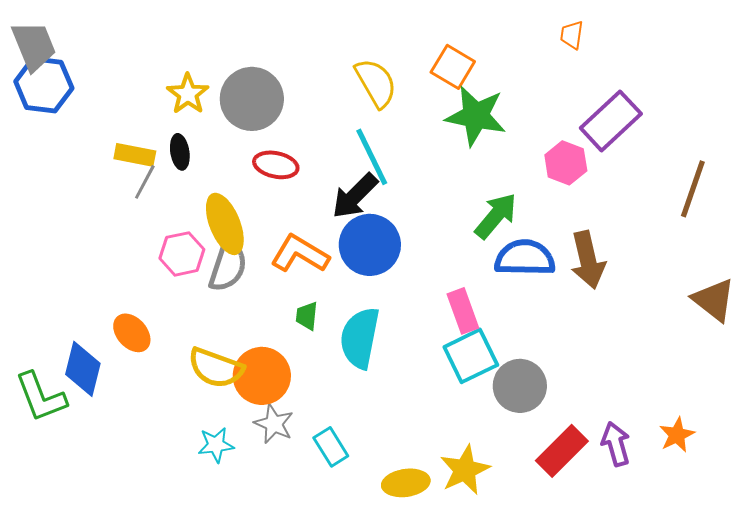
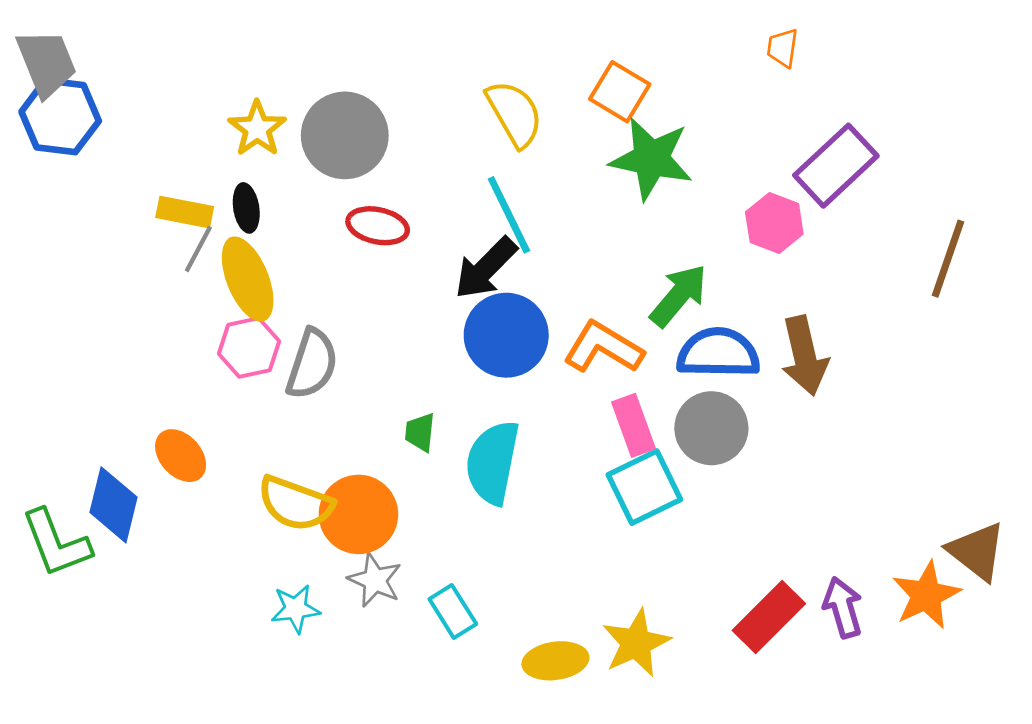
yellow ellipse: (225, 224) -> (248, 279), moved
orange L-shape: (300, 254) -> (603, 347), moved
brown triangle: (714, 300) -> (977, 551), moved
gray circle: (520, 386) -> (711, 428), moved
orange star: (677, 435) -> (926, 595), size x1.4

